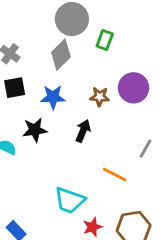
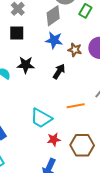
blue star: (53, 97) -> (54, 40), moved
orange line: (115, 174) -> (76, 106), turned -48

